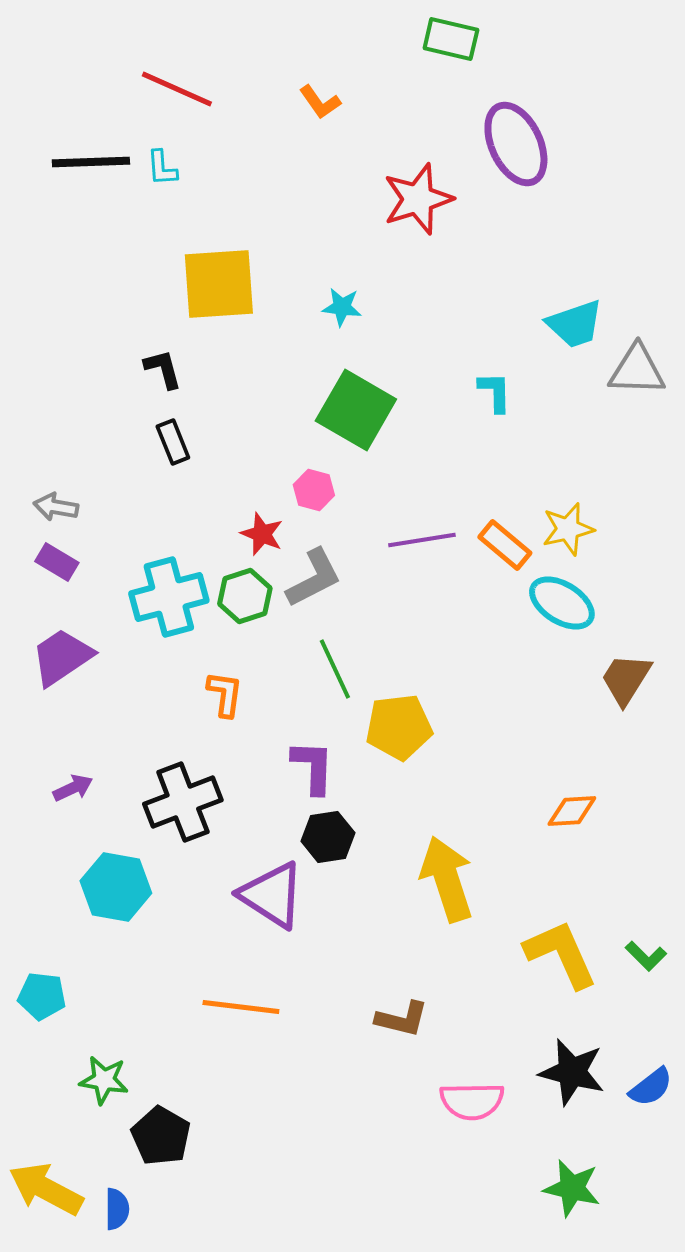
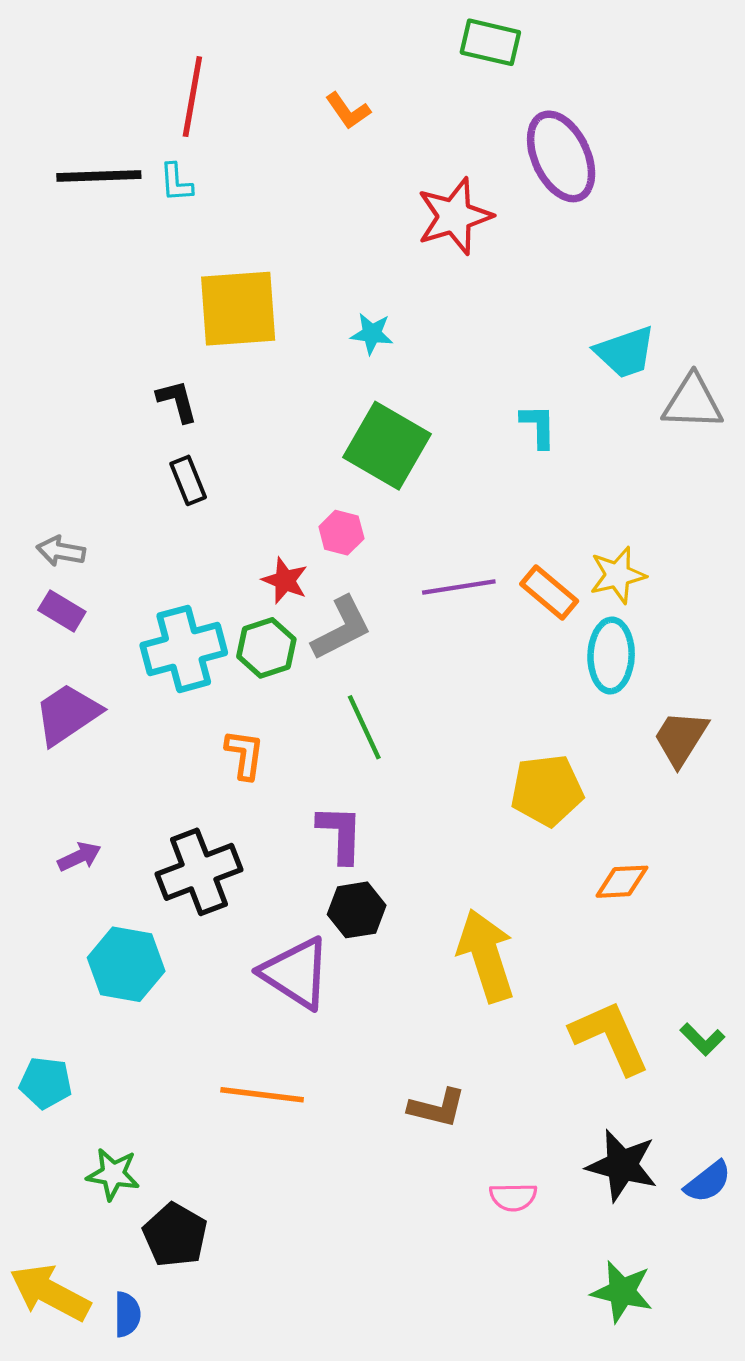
red line: (177, 89) -> (192, 97), turned 76
cyan ellipse: (562, 603) -> (611, 655), turned 60
yellow pentagon: (399, 727) -> (547, 790), moved
pink semicircle: (472, 1101) -> (513, 1197), size x0.7

